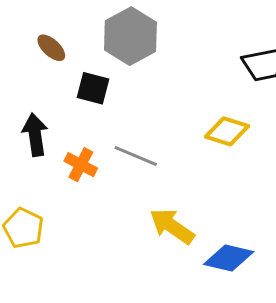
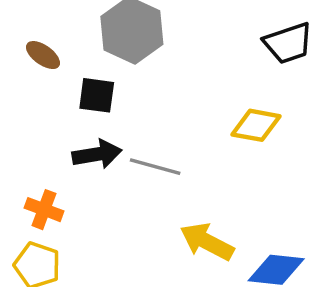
black arrow: (35, 135) -> (97, 154), moved, turned 96
orange cross: (81, 165) -> (44, 210), moved

